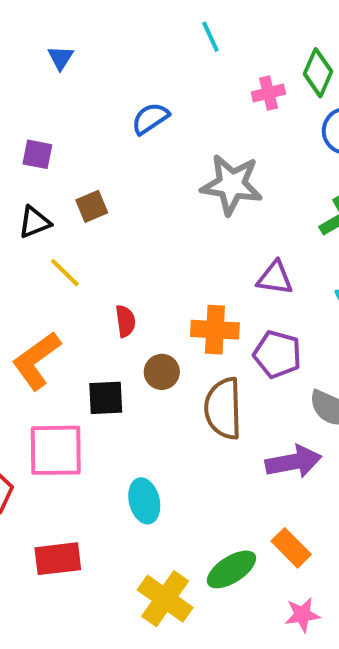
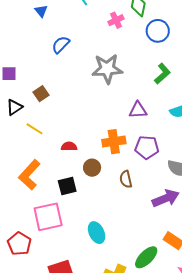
blue triangle: (61, 58) -> (41, 11), moved
red semicircle: (125, 321) -> (69, 146), turned -70
brown semicircle: (223, 408) -> (126, 179), size x0.6

